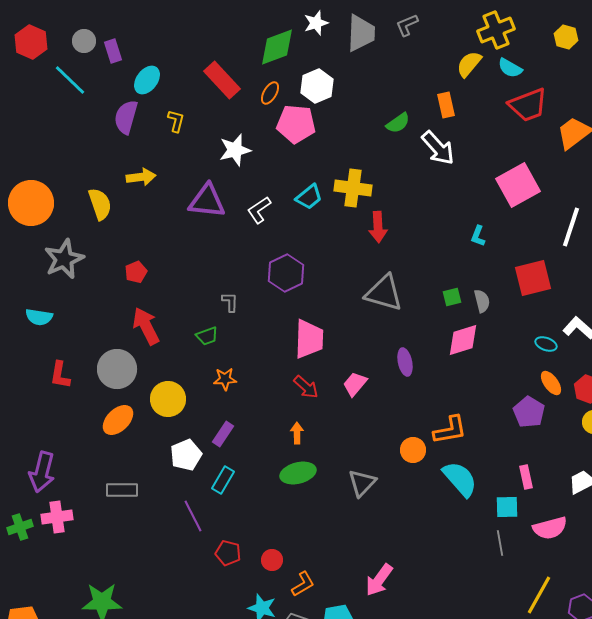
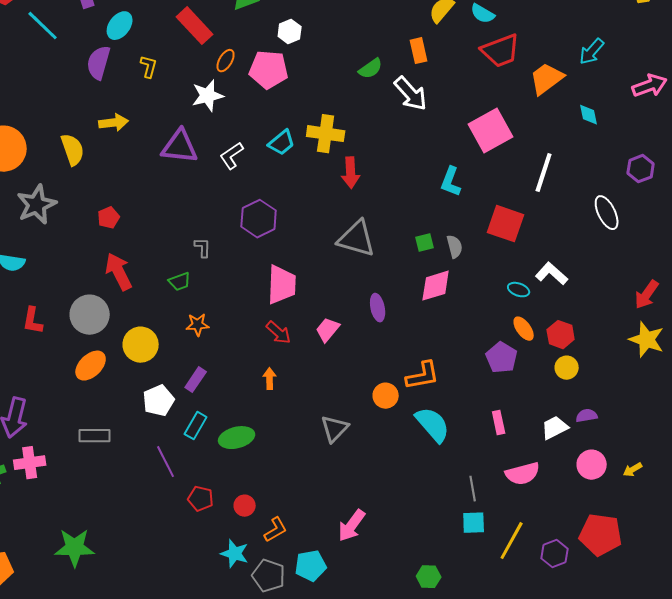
white hexagon: (317, 86) -> (290, 32), size x0.7
orange ellipse: (270, 93) -> (226, 61), moved
cyan L-shape: (478, 236) -> (451, 182), size x1.4
red square: (533, 278) -> (506, 224), turned 33
green ellipse: (298, 473) -> (237, 438), moved
cyan square: (507, 507) -> (474, 523), moved

